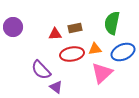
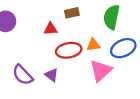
brown rectangle: (75, 28) -> (72, 13), moved
purple semicircle: (41, 70) -> (23, 75), moved
purple triangle: (56, 87) -> (52, 75), moved

